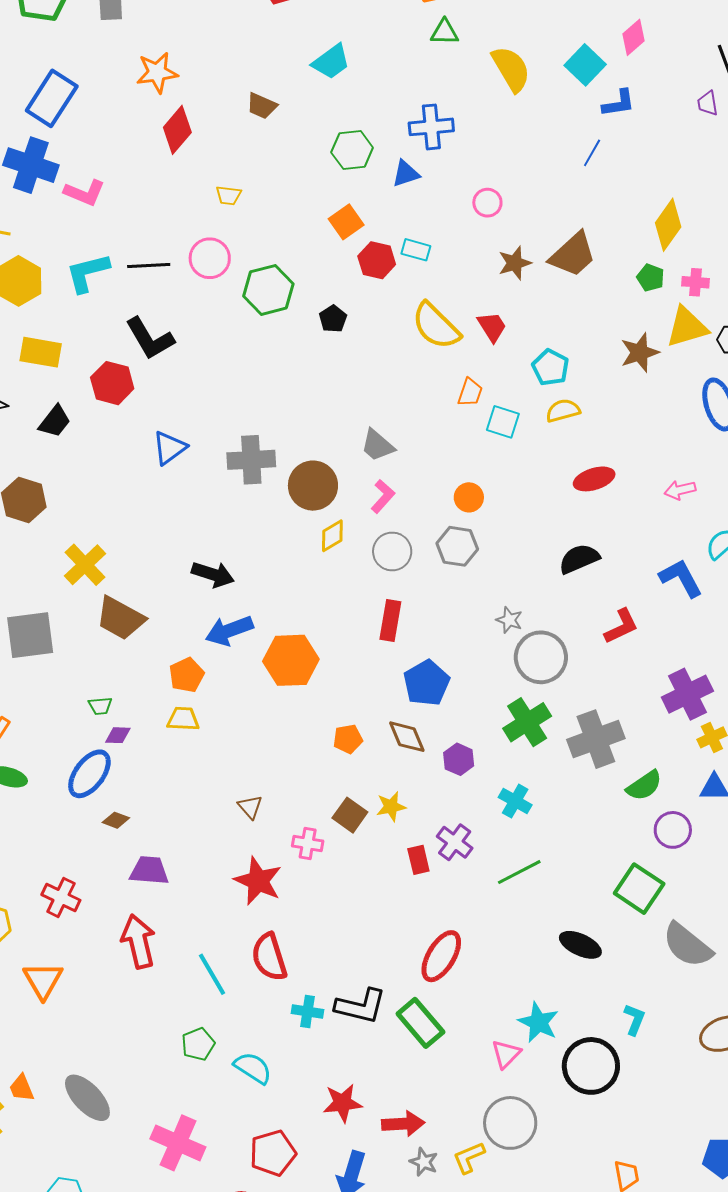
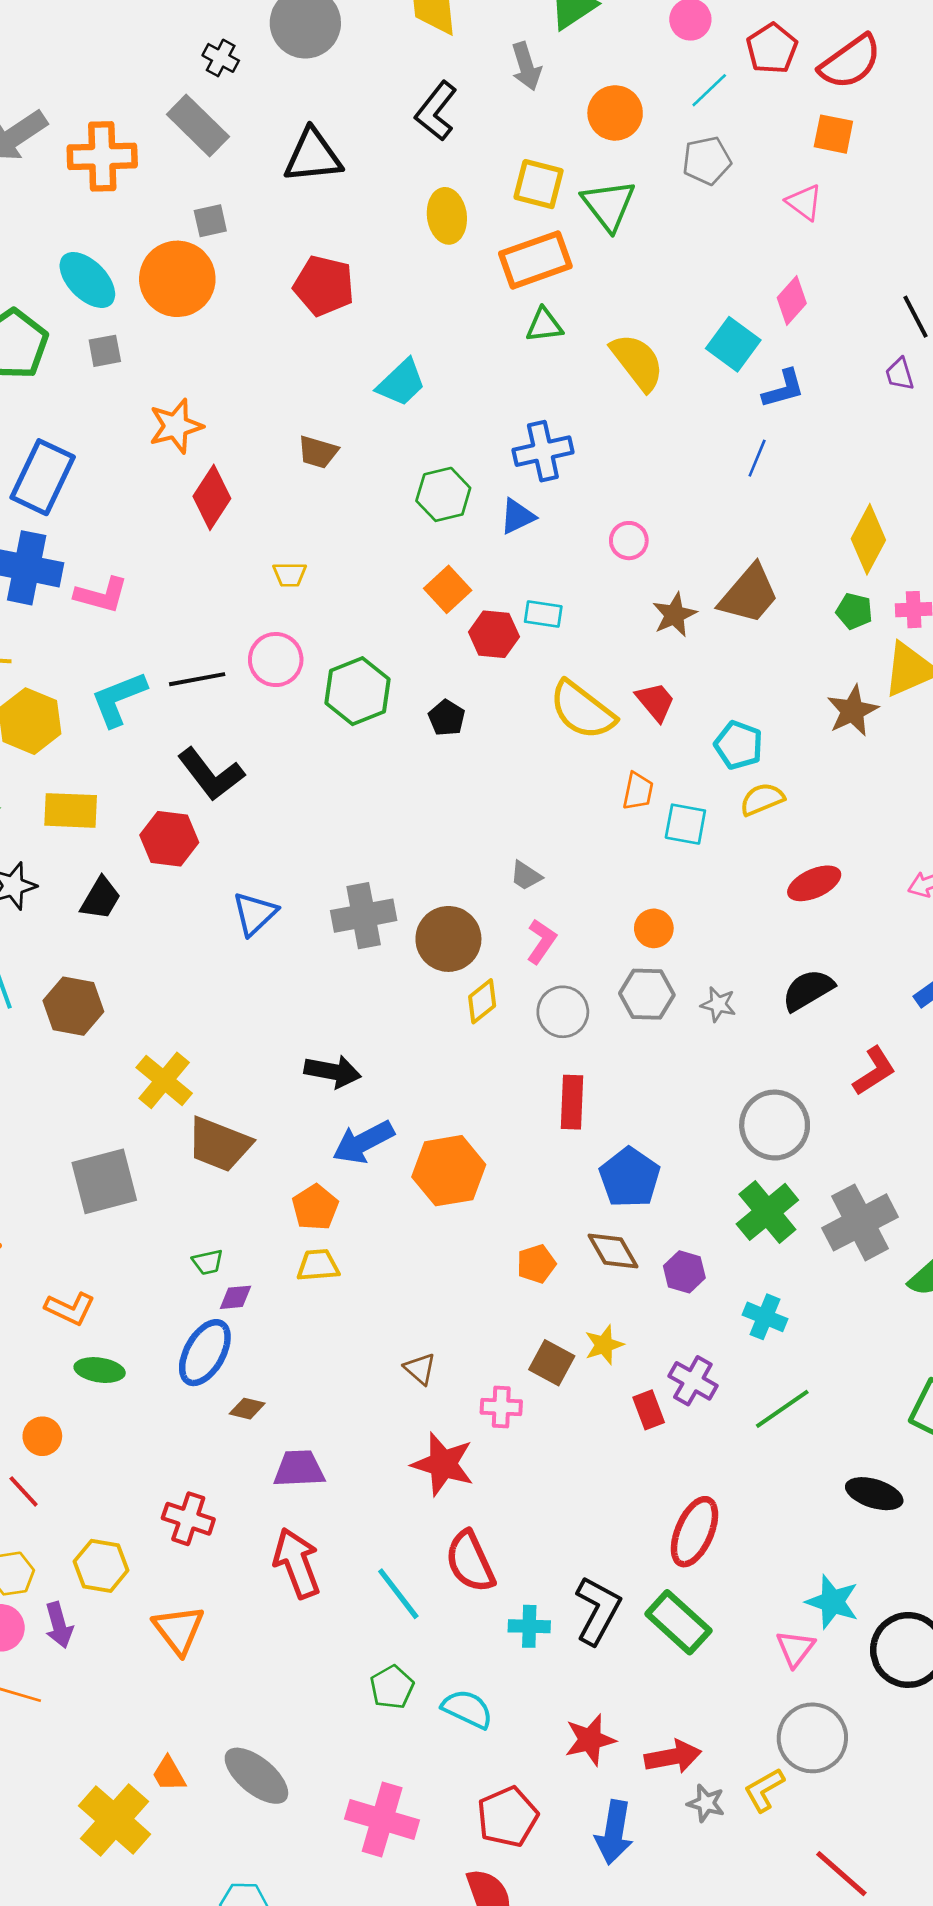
gray trapezoid: (377, 445) -> (526, 876), size x0.7
gray star: (509, 620) -> (718, 1004), moved
black L-shape: (361, 1006) -> (598, 1610), turned -68

